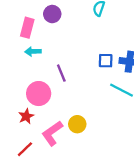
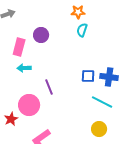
red star: (26, 116) -> (11, 119), moved
yellow circle: (77, 124) -> (99, 129), moved

